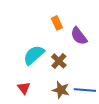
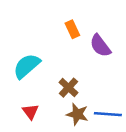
cyan semicircle: (34, 55) -> (27, 66), moved
brown cross: (59, 61) -> (69, 88), moved

